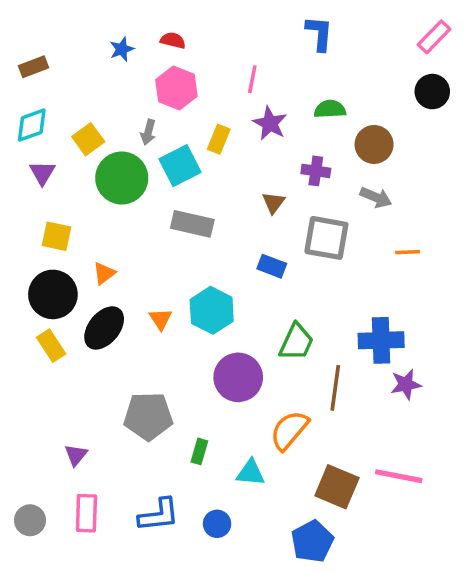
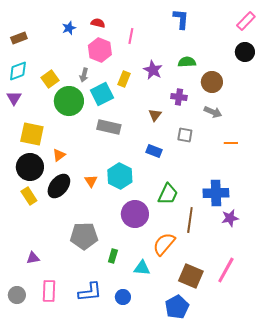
pink line: (252, 79) -> (131, 36), moved
purple triangle: (42, 173) -> (14, 98), moved
yellow square: (56, 236) -> (32, 134), size x1.4
gray square: (326, 238) -> (185, 135), size x0.6
purple triangle: (76, 455) -> (33, 258), moved, turned 40
pink line: (399, 476) -> (226, 270), turned -72

